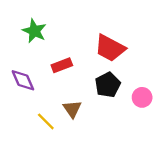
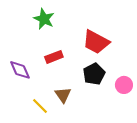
green star: (34, 31) -> (44, 19), moved

